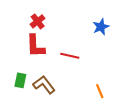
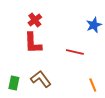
red line: (70, 56) -> (75, 52), moved
green rectangle: (20, 80) -> (14, 83), moved

